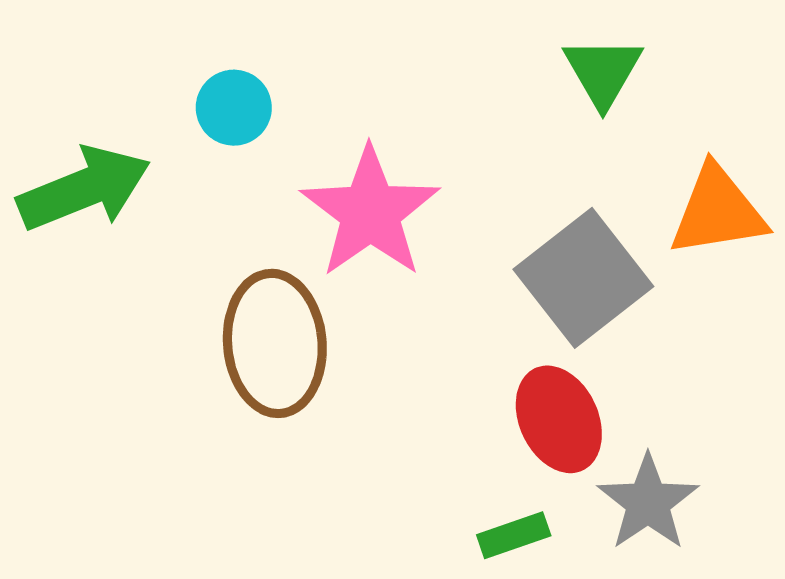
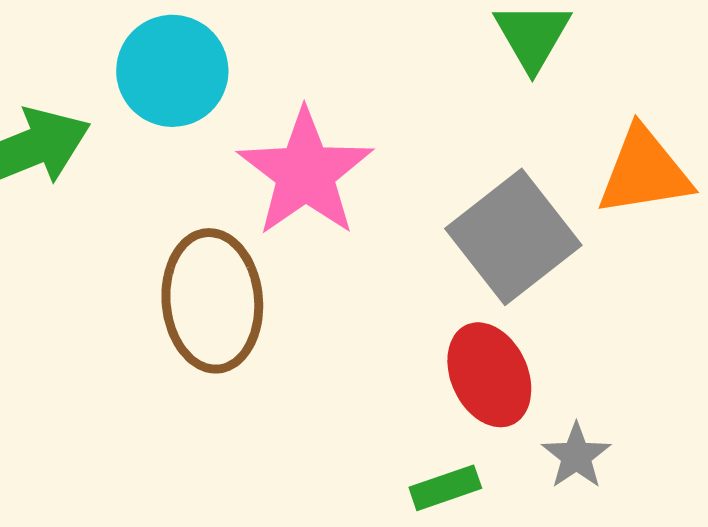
cyan circle: (234, 108) -> (172, 71), size x1.5
gray star: (648, 502) -> (576, 456), size x0.7

